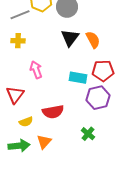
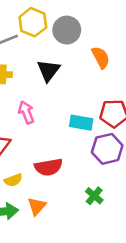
black triangle: (70, 38) -> (48, 70), moved
orange semicircle: (93, 40) -> (101, 57), moved

